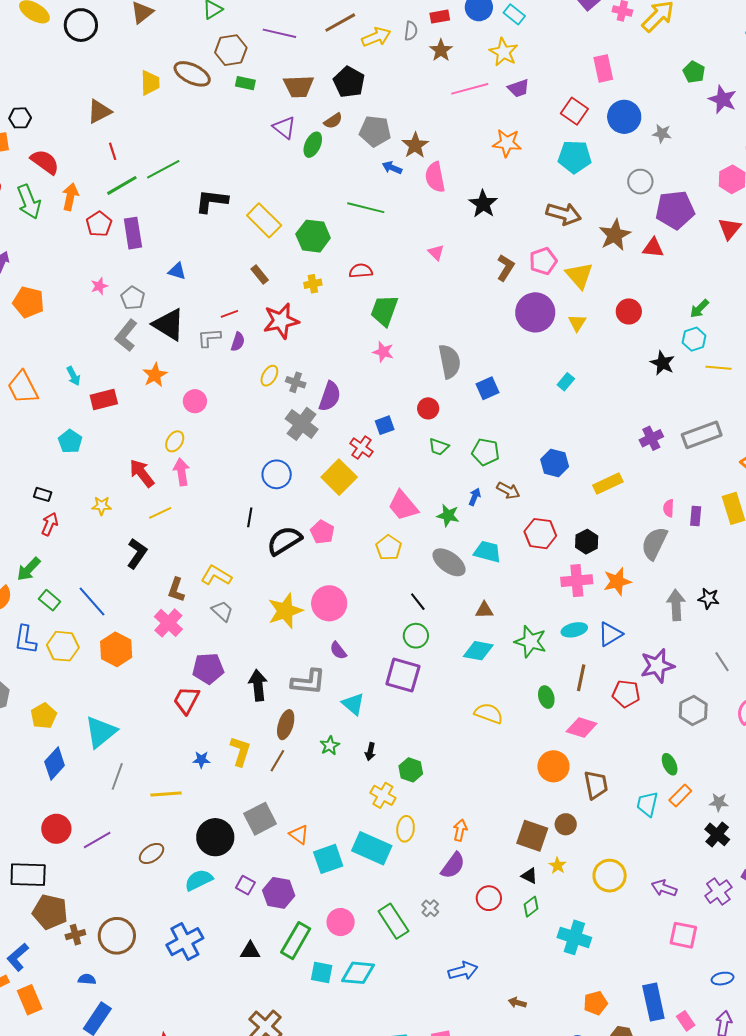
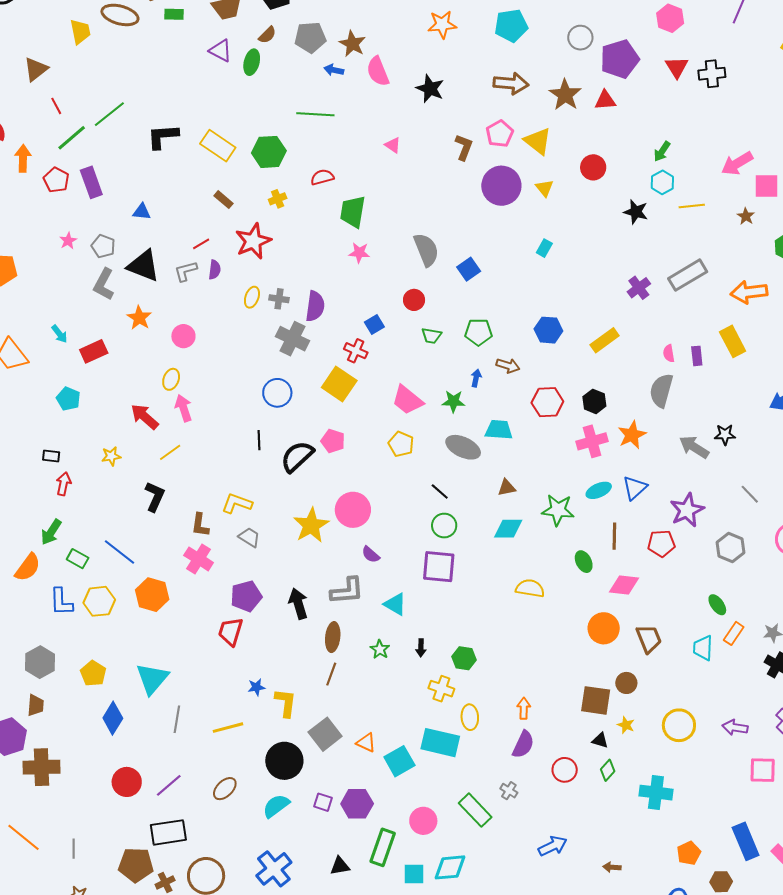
gray arrow: (676, 605) -> (694, 447), turned -44
yellow L-shape: (240, 751) -> (286, 703), moved
black rectangle: (28, 875) -> (168, 832), moved

